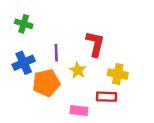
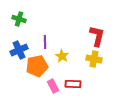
red L-shape: (95, 44) -> (97, 36), moved
red rectangle: (107, 97) -> (73, 84), moved
pink rectangle: (79, 110) -> (53, 86), moved, turned 56

